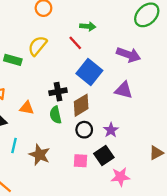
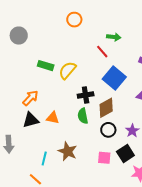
yellow semicircle: (37, 46) -> (67, 70), moved
orange triangle: (27, 108) -> (53, 118), moved
cyan line: (14, 146) -> (44, 159), moved

